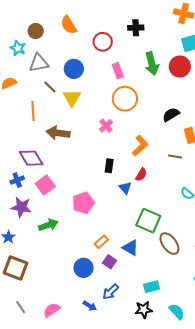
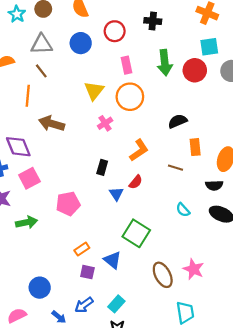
cyan star: (18, 48) -> (17, 14), moved
blue circle: (74, 69) -> (81, 43), moved
brown line: (50, 87) -> (41, 71), moved
yellow triangle: (72, 98) -> (94, 91), moved
brown ellipse: (169, 244) -> (163, 275), moved
purple square: (109, 262) -> (87, 272), turned -32
blue circle: (84, 268) -> (40, 288), moved
cyan rectangle: (152, 287) -> (116, 304), moved, turned -42

